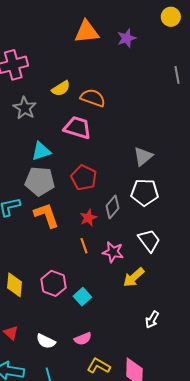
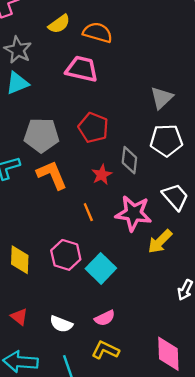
cyan triangle: (41, 151) -> (17, 83), moved
gray diamond: (112, 207) -> (129, 160), turned -30
orange line: (84, 246) -> (88, 212), moved
pink star: (113, 252) -> (133, 213), size x1.4
cyan square: (82, 297) -> (101, 268), size x1.4
yellow L-shape: (99, 366) -> (105, 350), moved

